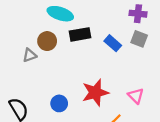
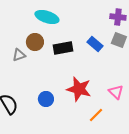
black rectangle: (80, 34) -> (63, 48), moved
red star: (95, 93) -> (79, 89), turned 30

